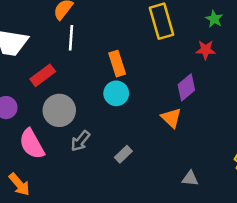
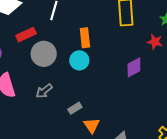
gray circle: (59, 110) -> (44, 54), moved
orange triangle: (171, 118) -> (92, 125), moved

